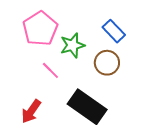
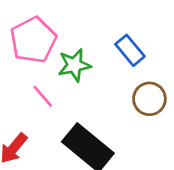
brown circle: (107, 63) -> (149, 99), moved

